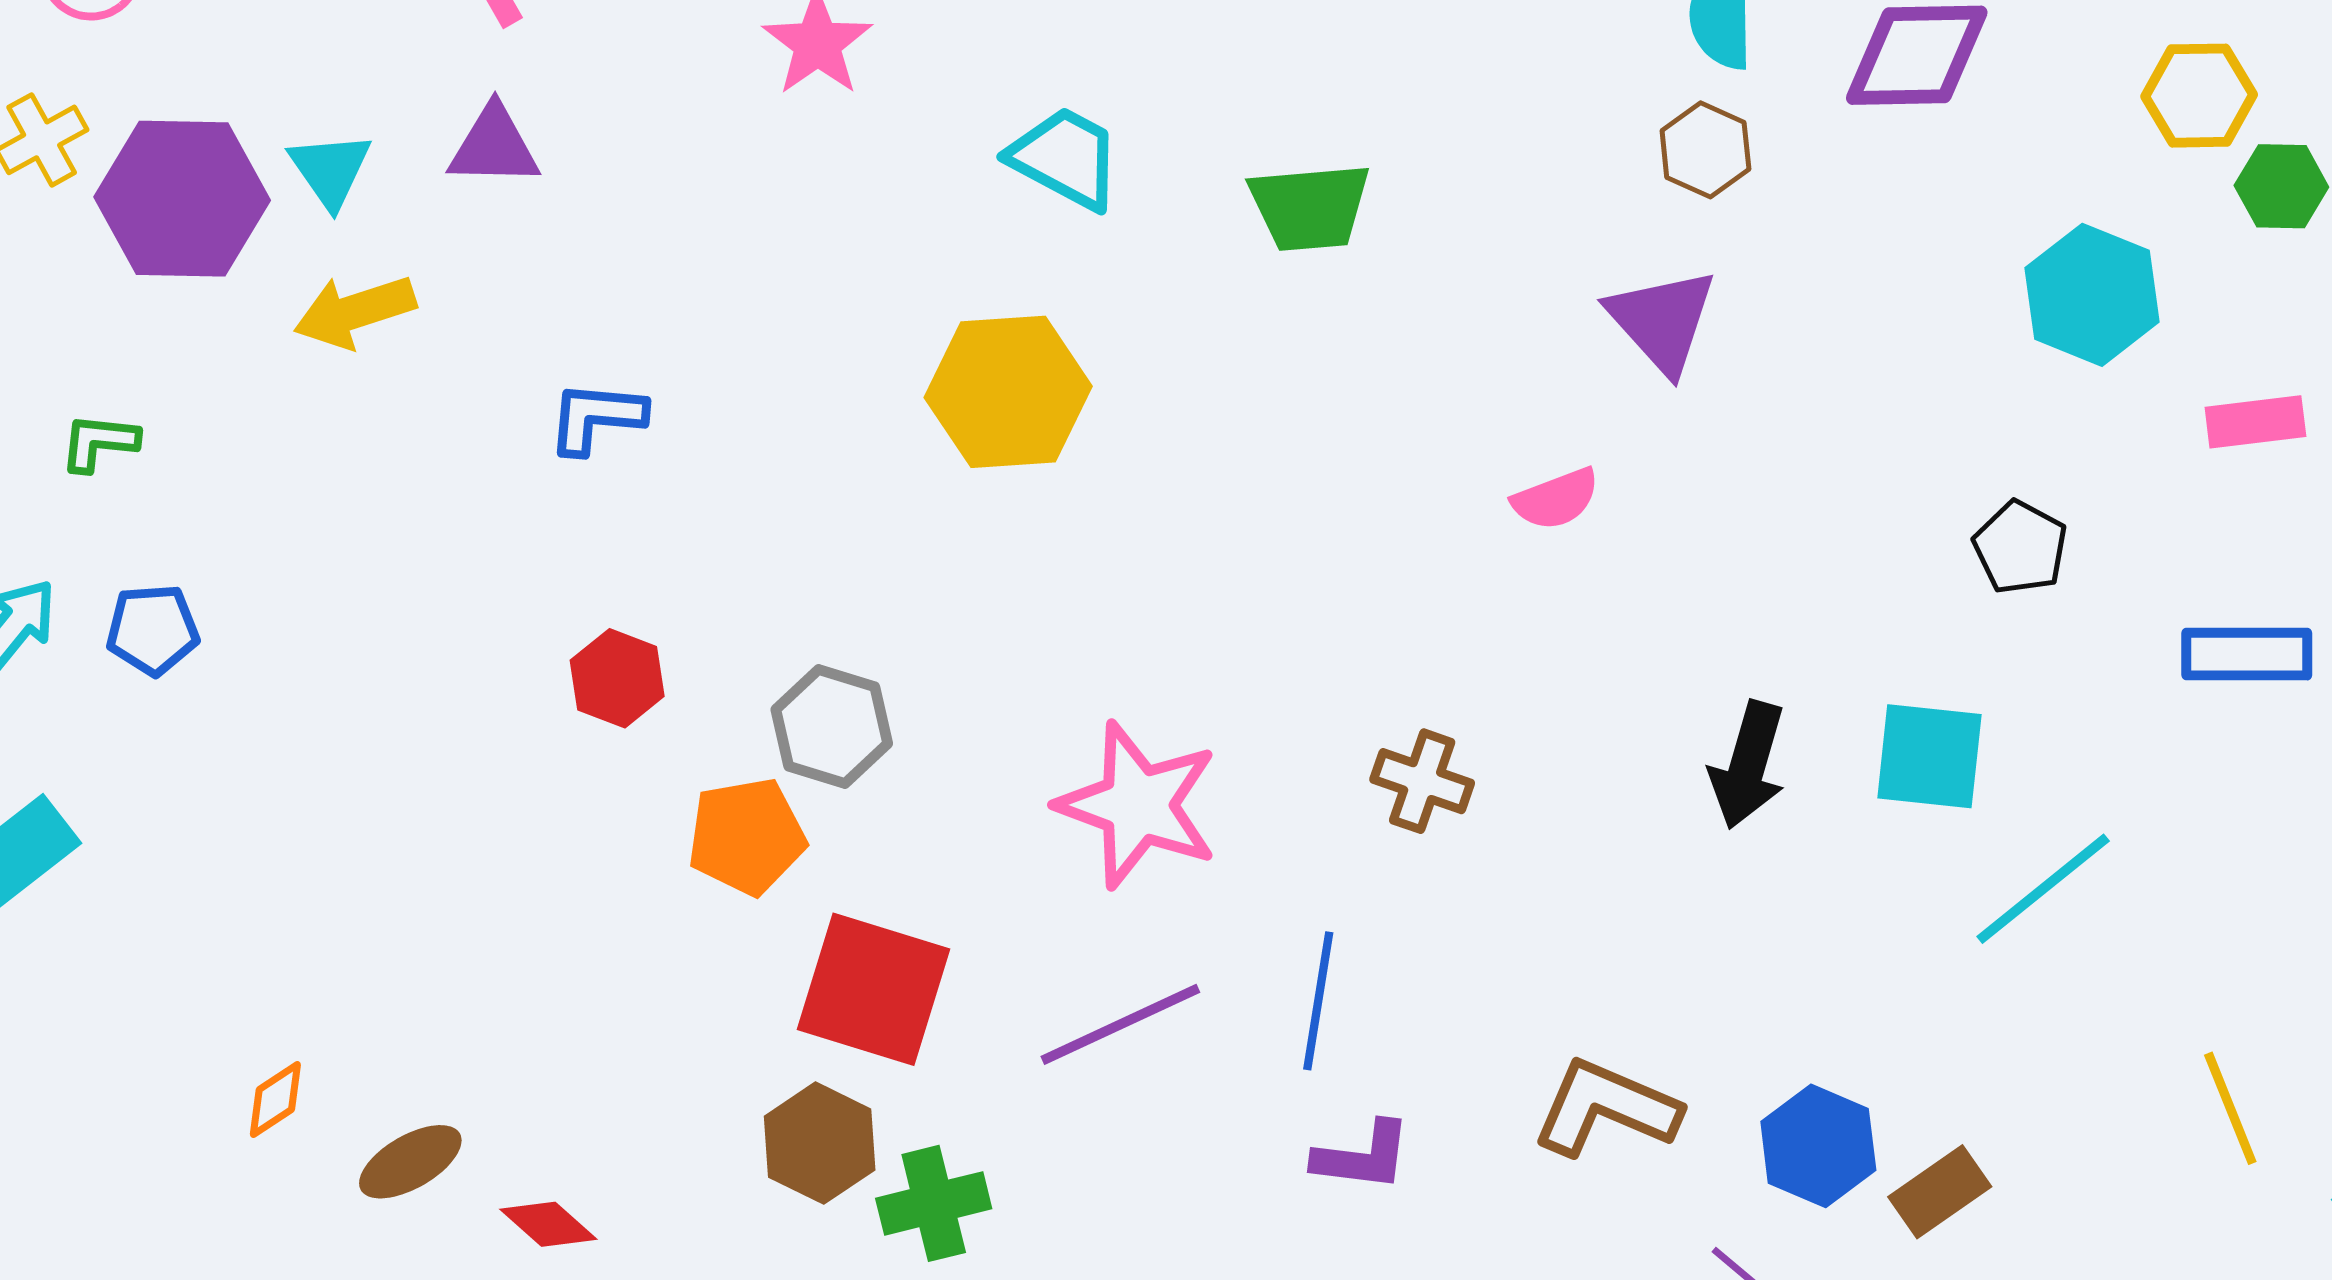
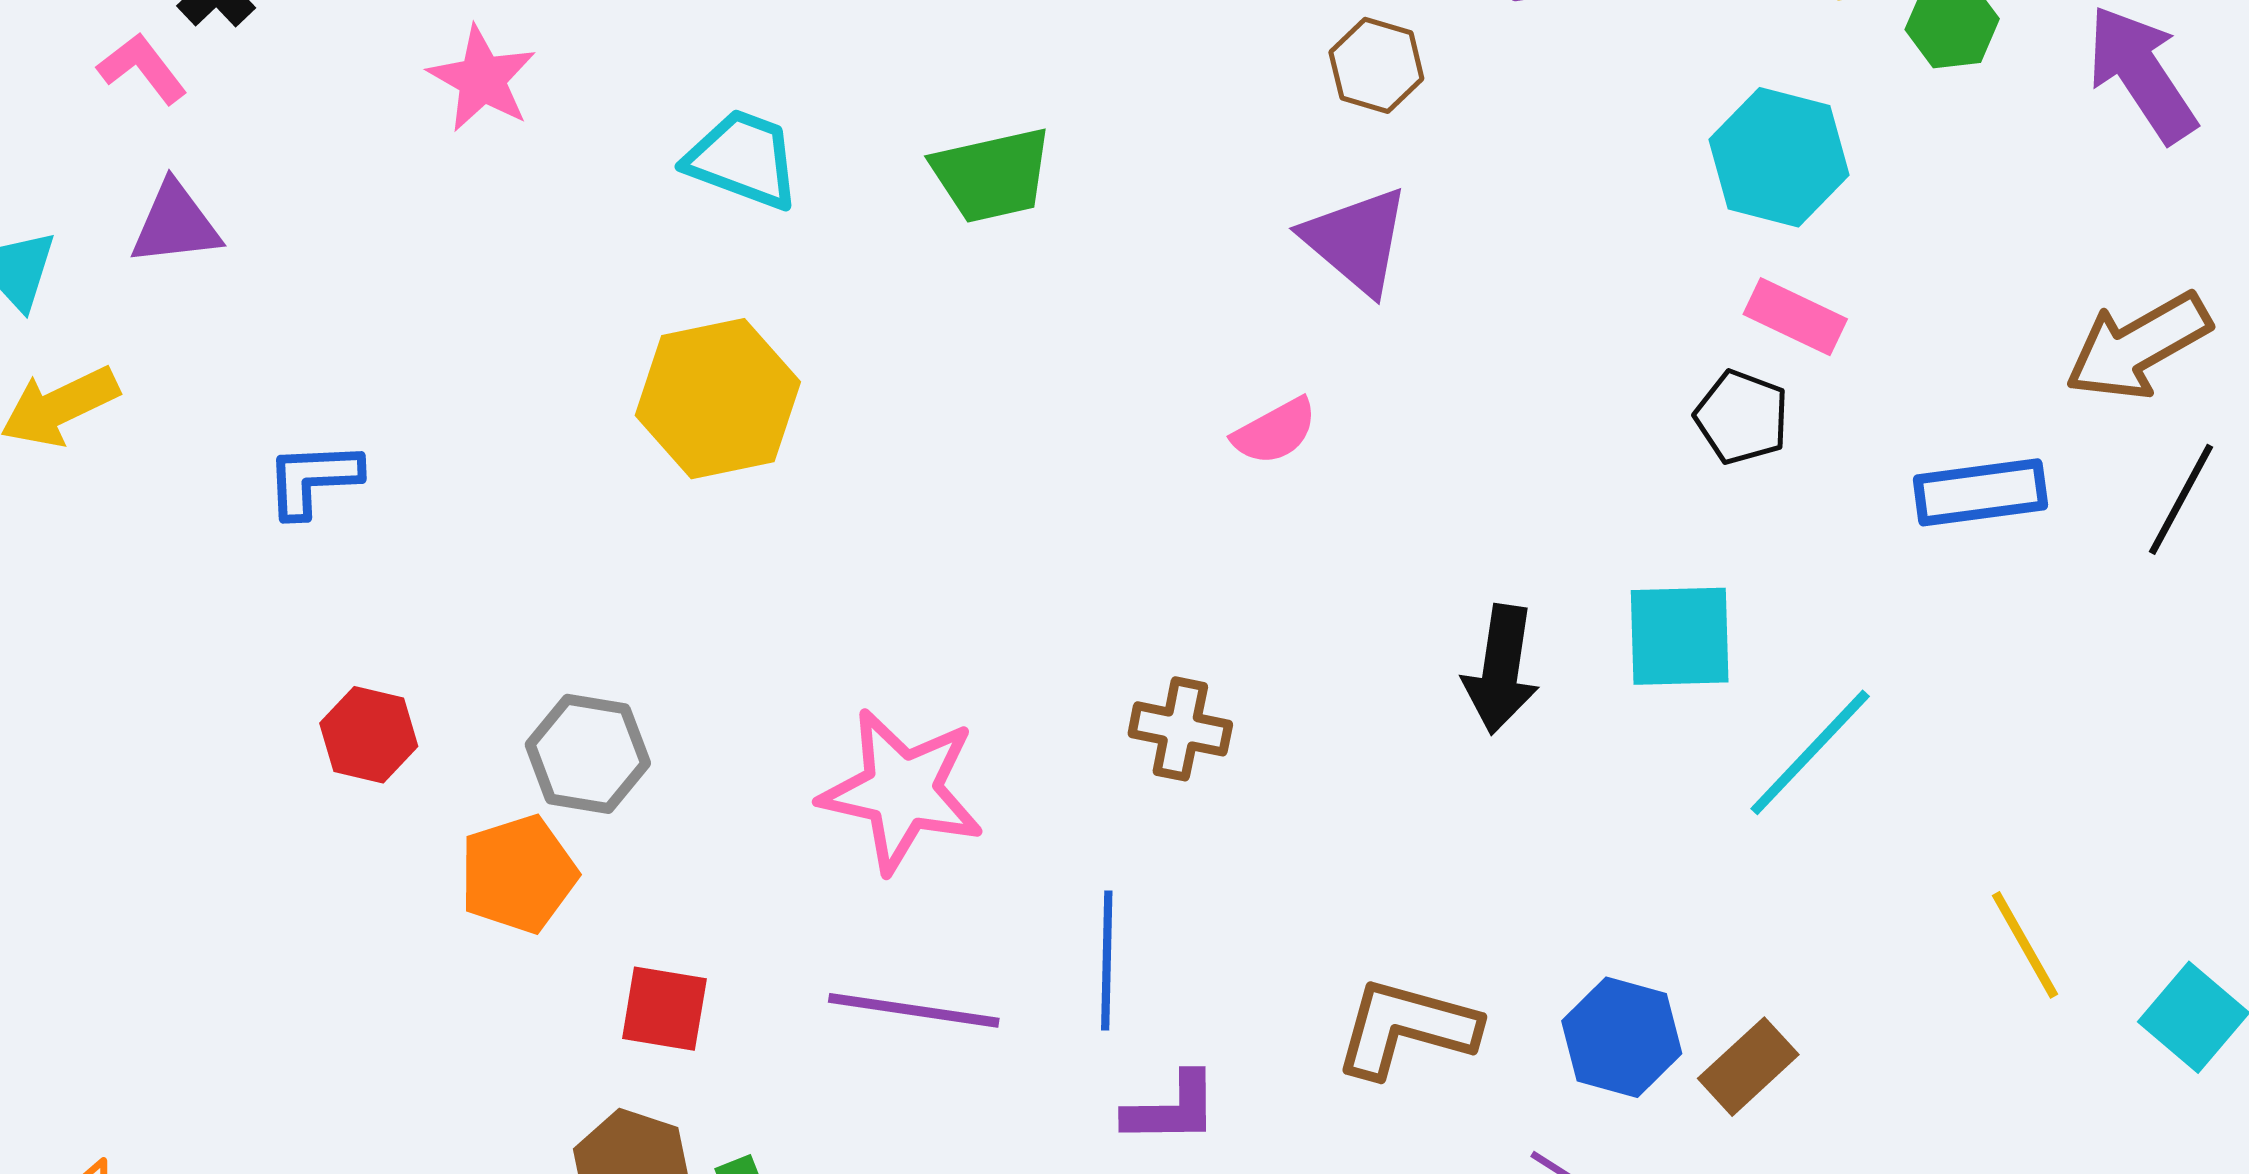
pink rectangle: (2255, 422) -> (1795, 317), moved, turned 40
red square: (874, 989) -> (664, 1009), size x0.6
purple line: (1120, 1024) -> (914, 1010), turned 41

